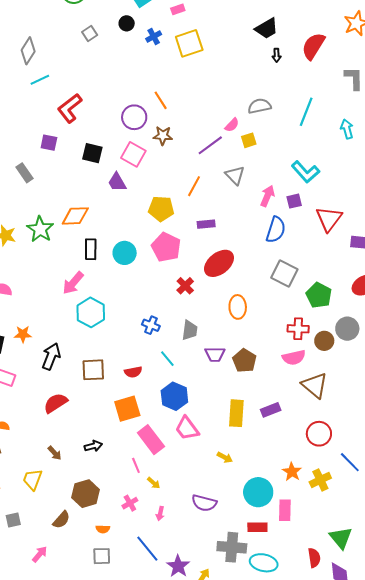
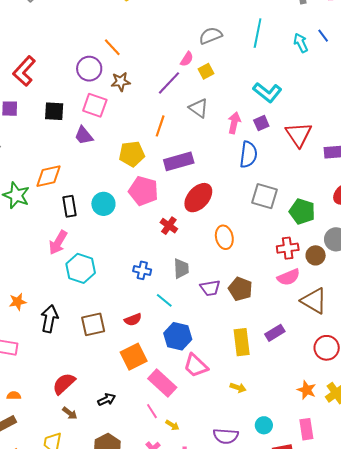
purple rectangle: (206, 224) -> (179, 161), size x1.6
red semicircle: (56, 403) -> (64, 384), moved
cyan circle: (258, 492) -> (264, 425), moved, size x0.6

